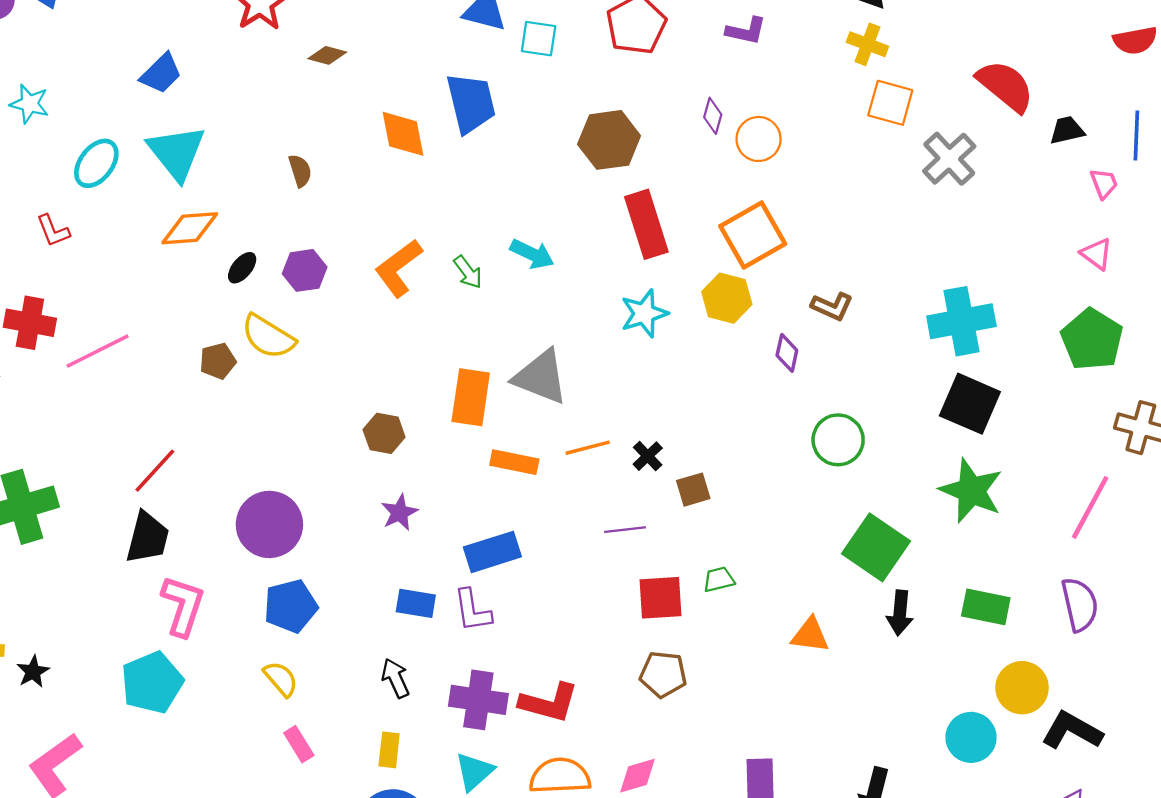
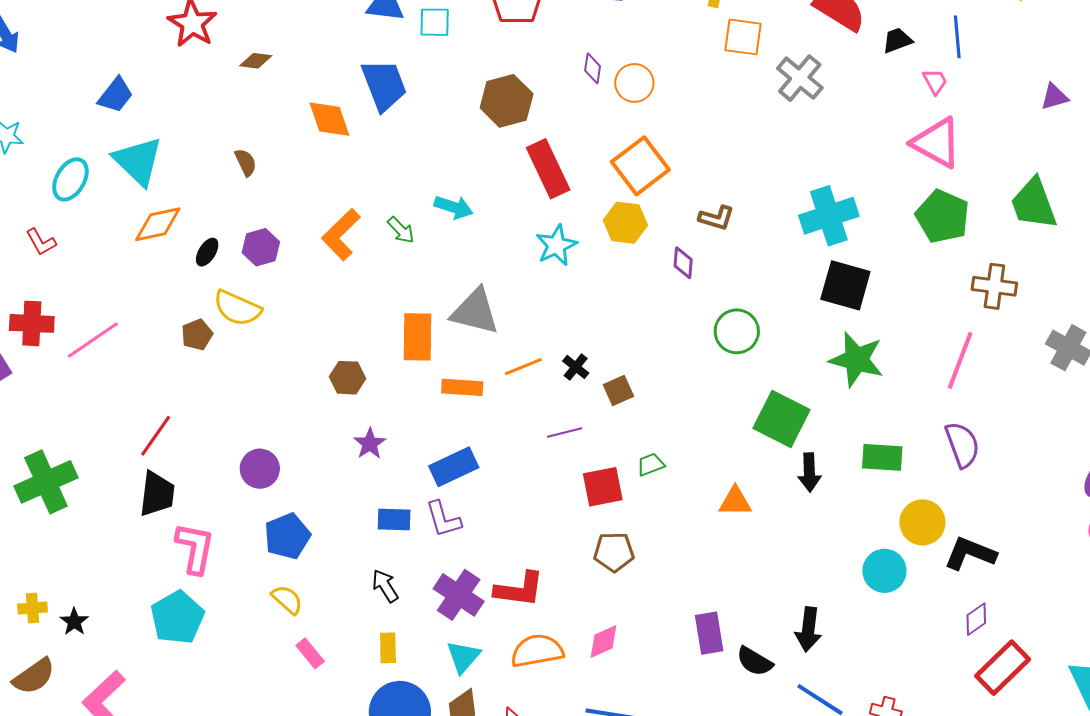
pink triangle: (1096, 254) -> (937, 143), size x1.8
purple circle: (269, 524) -> (260, 469), size x0.7
purple cross: (478, 700) -> (459, 595), turned 33

